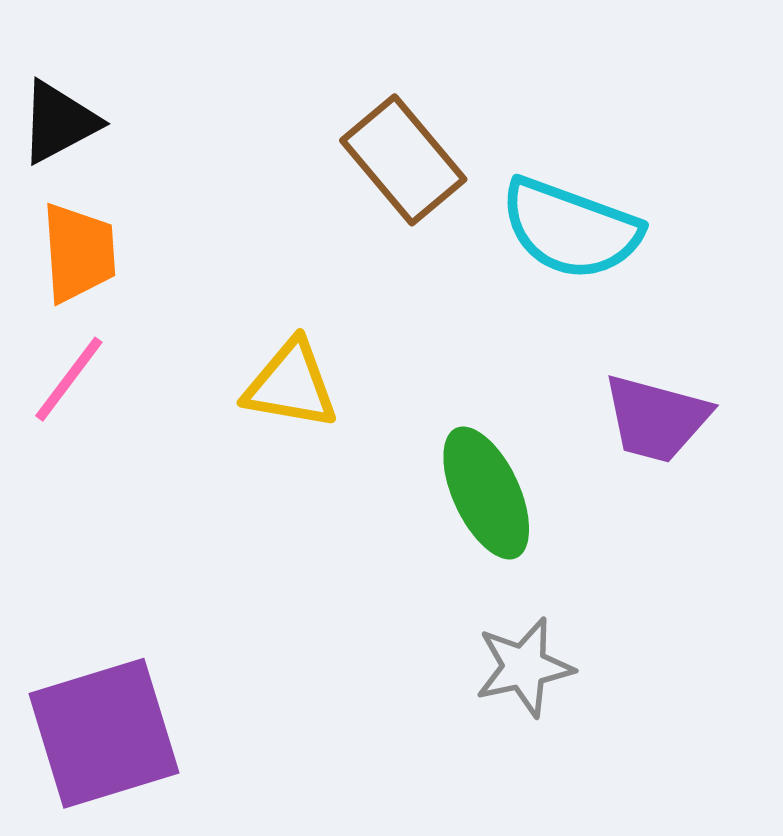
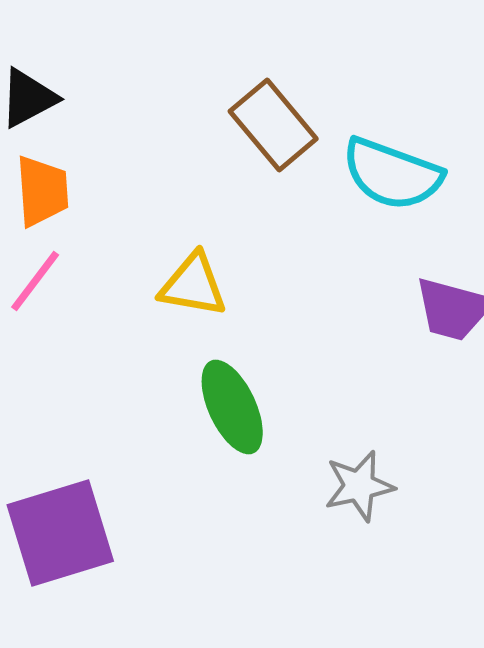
green ellipse: (486, 493) -> (232, 407), moved

